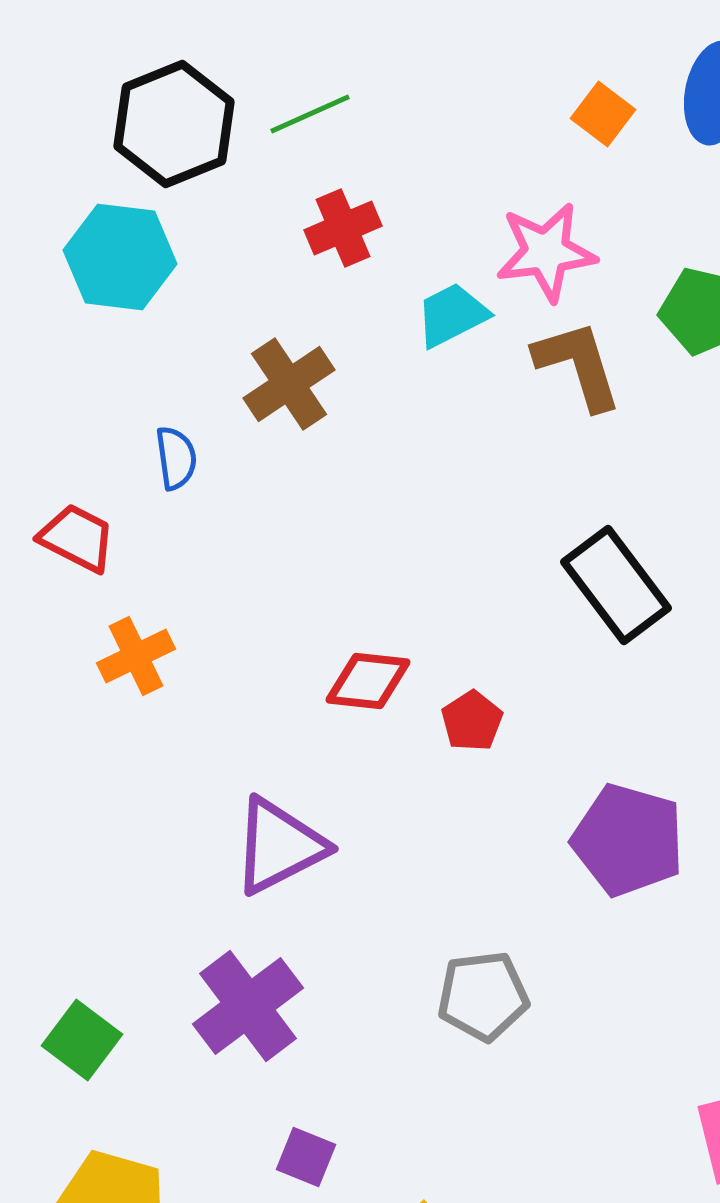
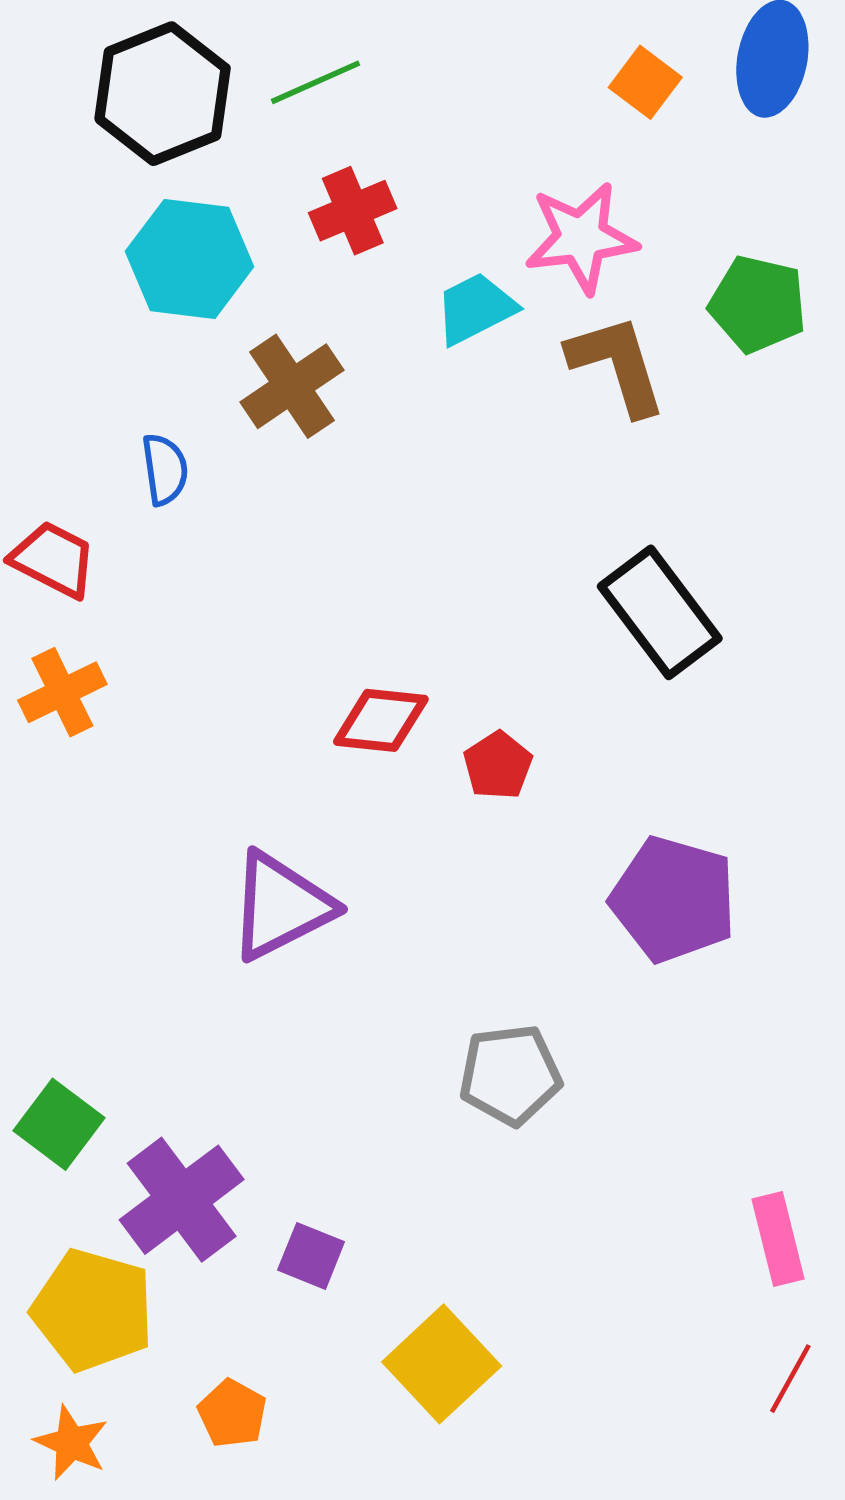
cyan hexagon: (120, 257) -> (190, 259), moved
orange cross: (136, 656) -> (62, 692), moved
purple cross: (248, 1006) -> (182, 1200), moved

